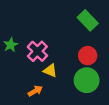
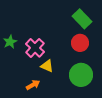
red circle: (88, 56) -> (80, 43), moved

